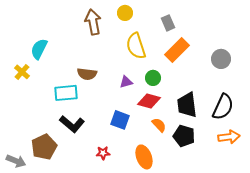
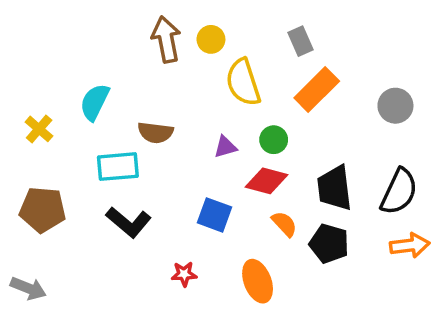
yellow circle: (125, 13) -> (211, 39), moved
cyan semicircle: (39, 49) -> (95, 102), moved
brown pentagon: (44, 147) -> (43, 210), moved, turned 30

